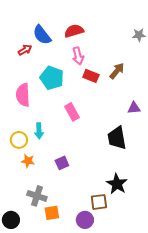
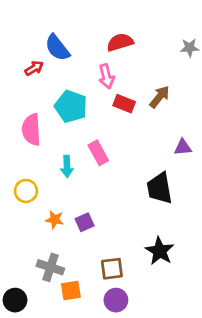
red semicircle: (74, 31) -> (120, 42), moved
cyan arrow: (39, 131) -> (67, 166), moved
orange star: (28, 161) -> (55, 220), moved
brown square: (99, 202) -> (112, 269), moved

